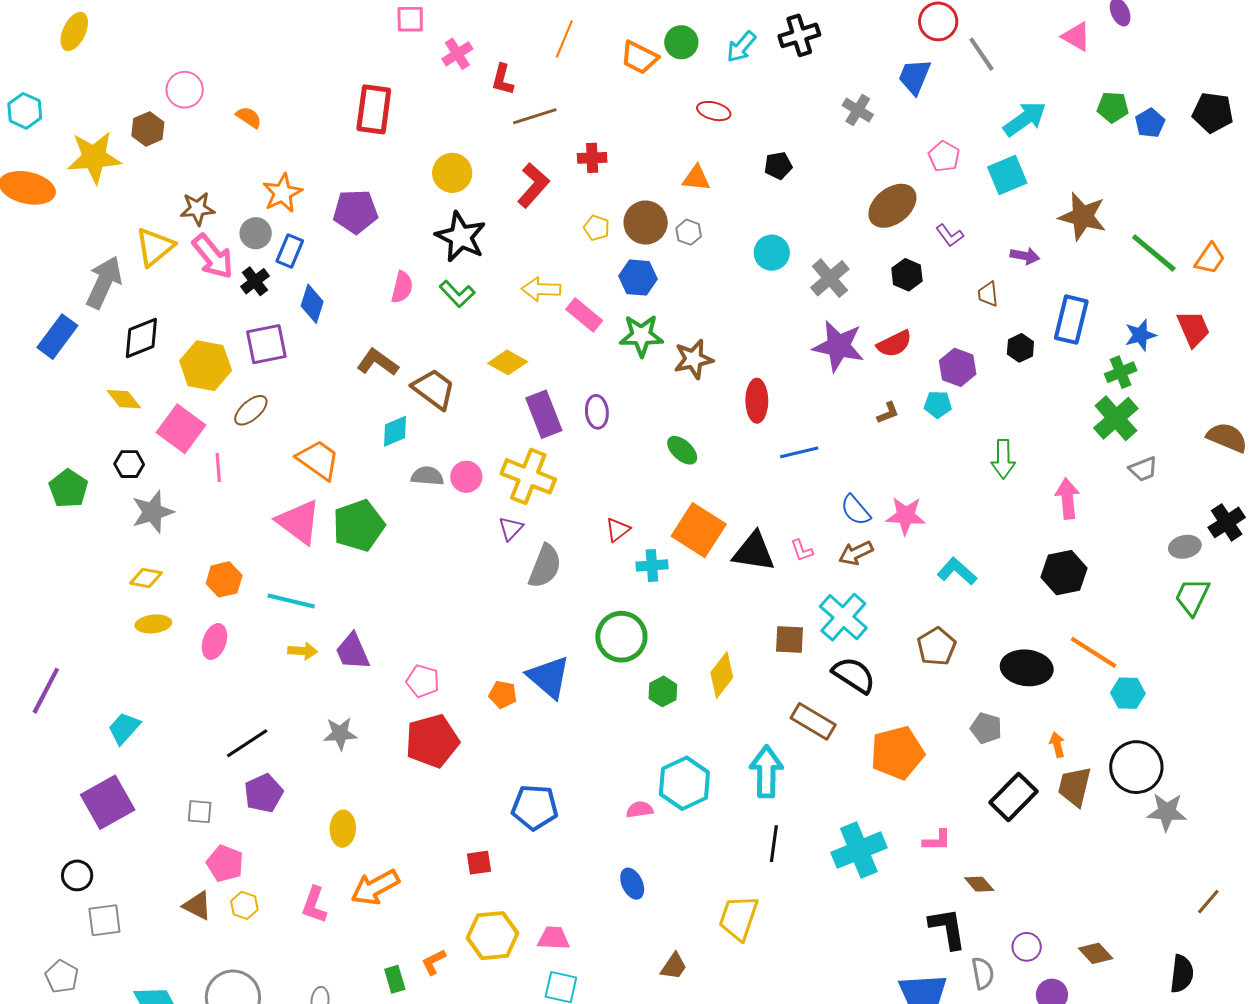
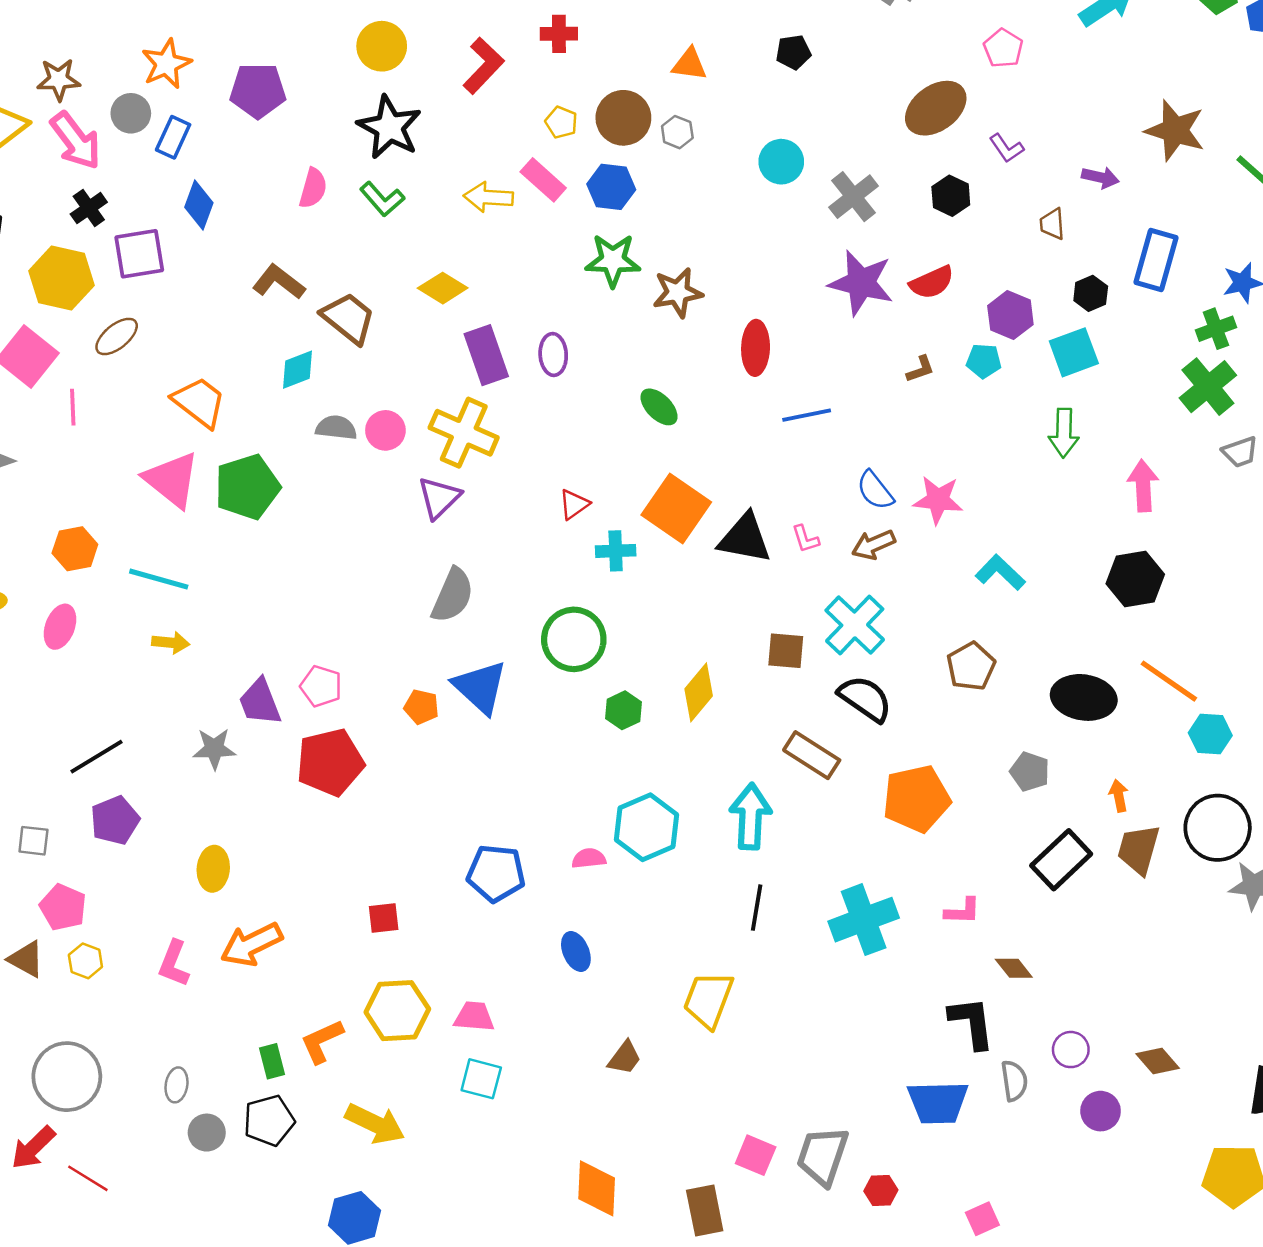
cyan square: (1007, 175) -> (1074, 352), moved
black cross: (255, 281) -> (89, 208), moved
pink rectangle: (584, 315) -> (543, 180), moved
purple triangle: (511, 528) -> (439, 498), size x1.4
gray semicircle: (545, 566) -> (453, 595), moved
purple trapezoid: (353, 652) -> (260, 702), moved
blue pentagon: (535, 807) -> (496, 873), moved
orange L-shape: (434, 962) -> (322, 1041), size x1.4

